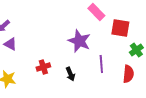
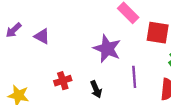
purple triangle: (10, 44) -> (42, 36), moved

